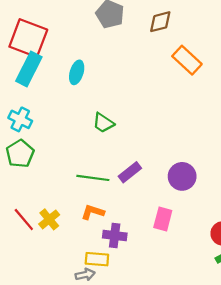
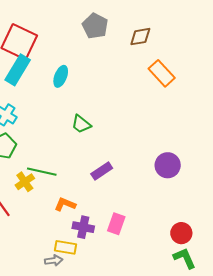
purple circle: (182, 176) -> (168, 165), moved
green line: (93, 178) -> (42, 172), moved
yellow cross: (49, 219) -> (25, 182), moved
pink rectangle: (163, 219) -> (116, 224), moved

